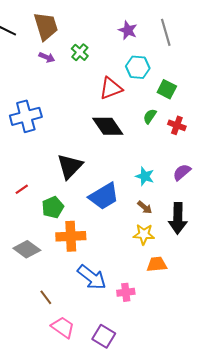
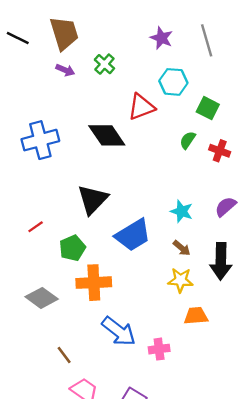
black diamond: (108, 126) -> (107, 135), moved

